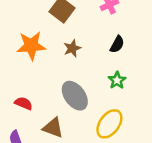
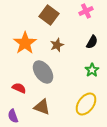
orange star: (31, 46) -> (25, 43), turned -30
gray ellipse: (75, 96) -> (43, 72), moved

